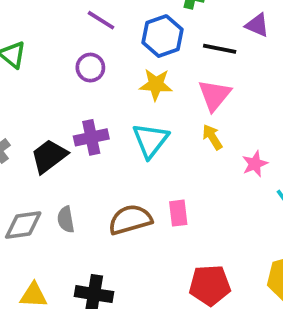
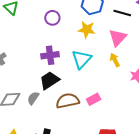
black trapezoid: (49, 156) -> (49, 80), moved
pink rectangle: (178, 213) -> (94, 99), turned 64
gray semicircle: (66, 219) -> (33, 98), turned 40

